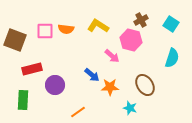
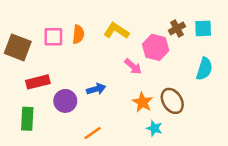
brown cross: (141, 20) -> (177, 28), moved
cyan square: (171, 24) -> (203, 28), turned -35
orange semicircle: (66, 29) -> (78, 34), turned -91
blue arrow: (92, 75) -> (96, 89), moved, turned -56
orange star: (110, 87) -> (143, 102), moved, turned 30

